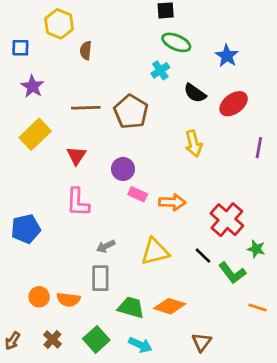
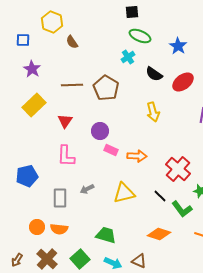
brown semicircle: (86, 50) -> (72, 42), turned -40
gray rectangle: (100, 278) -> (60, 198), moved
orange diamond: (170, 306) -> (159, 234), moved
brown cross: (52, 339) -> (47, 259), size x1.5
brown triangle: (202, 342) -> (139, 261), moved, turned -42

